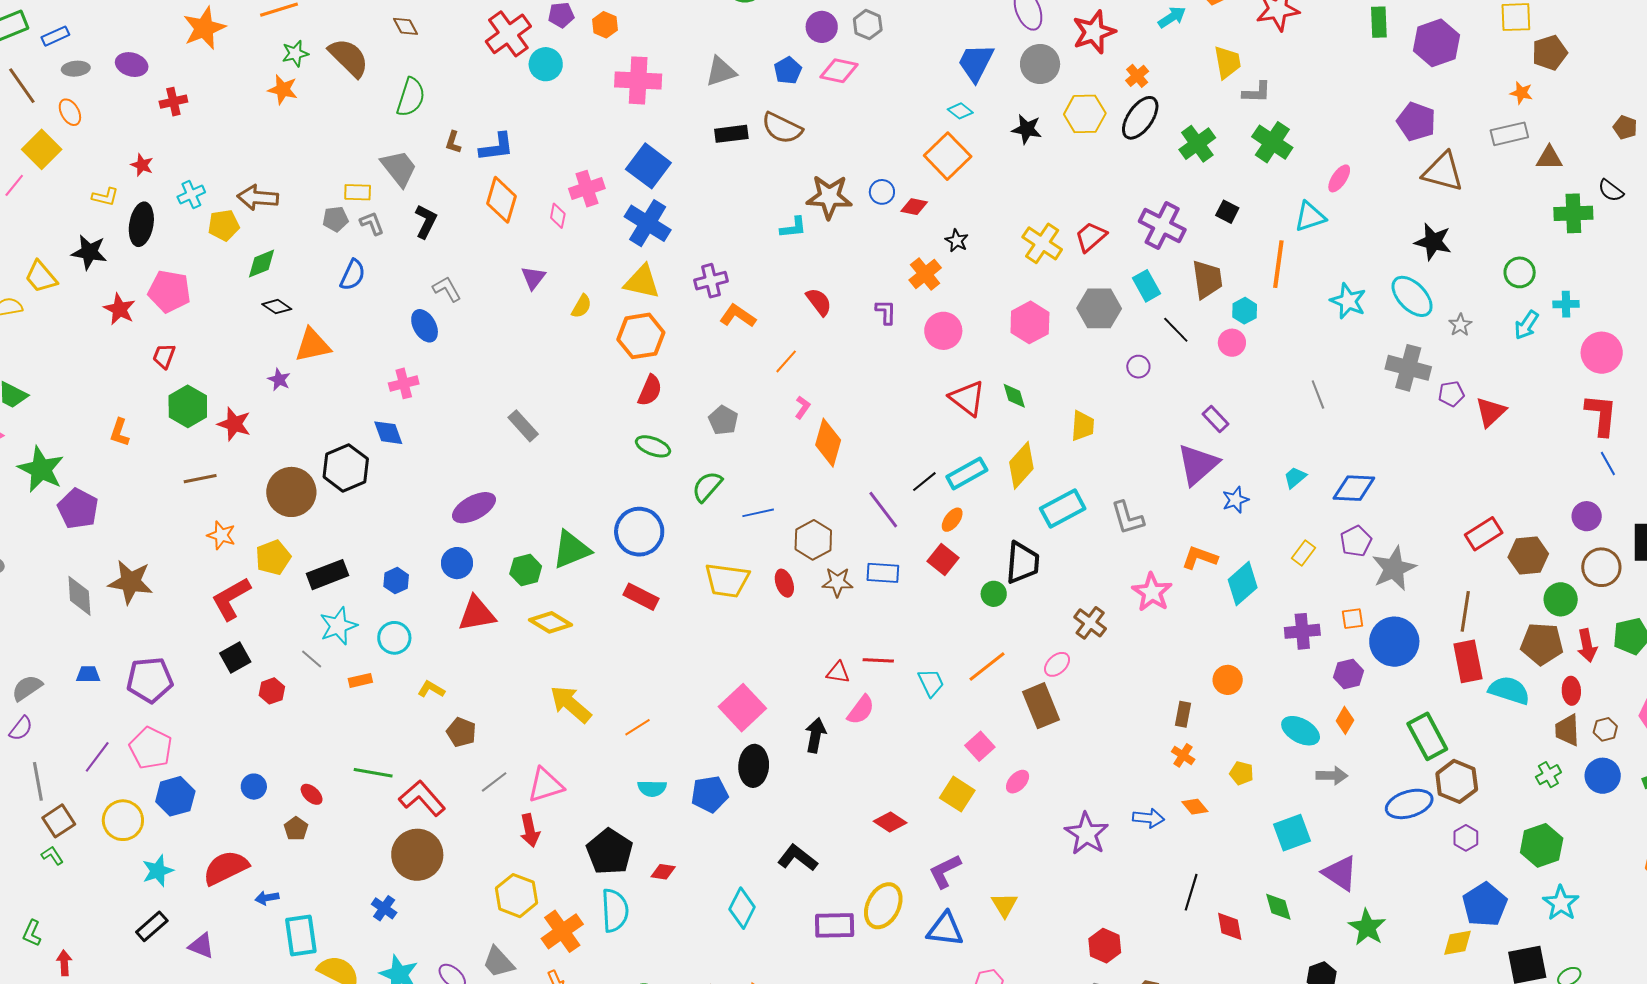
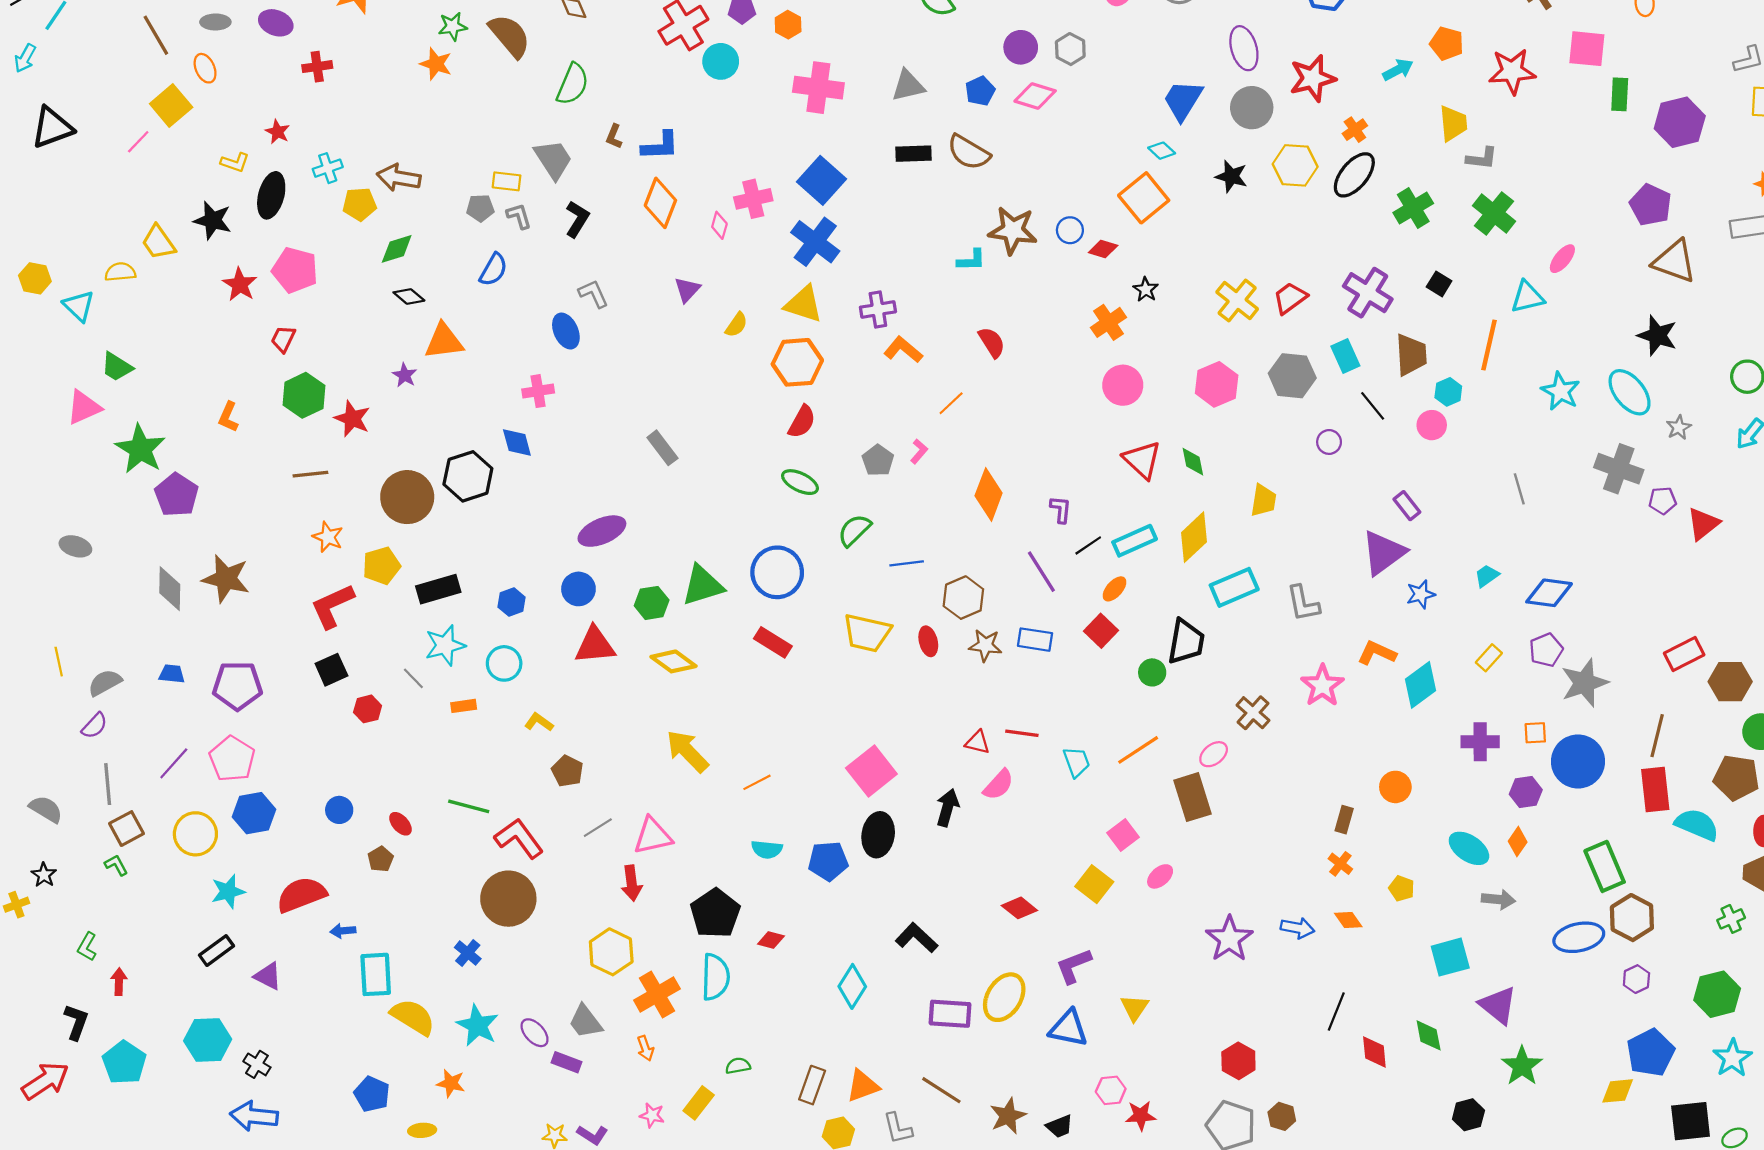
purple L-shape: (886, 312) -> (1061, 509), moved
pink L-shape: (803, 407) -> (919, 451), moved

